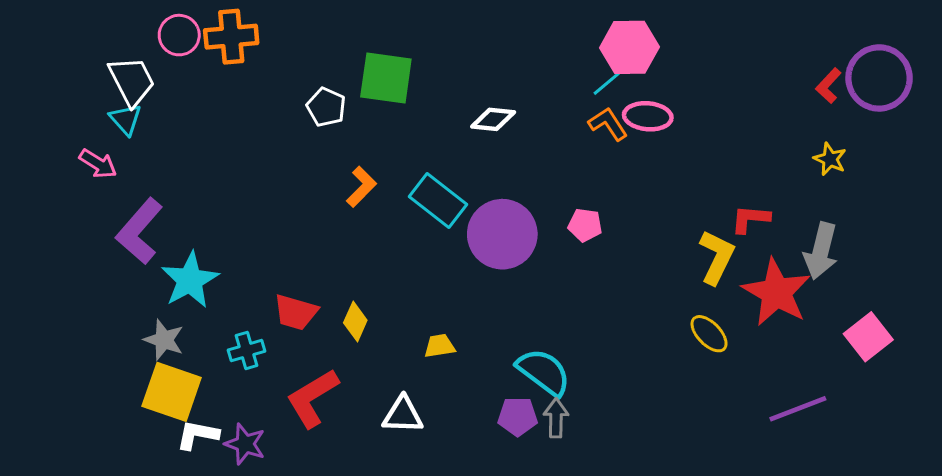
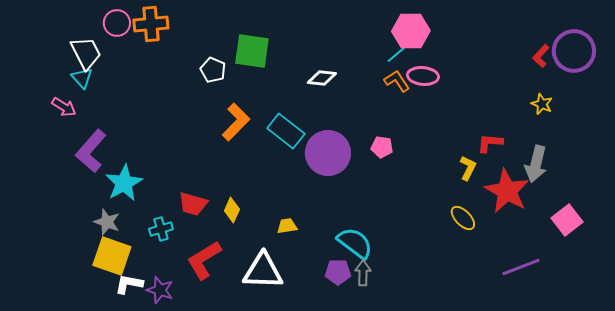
orange L-shape: (361, 187) -> (236, 122), size x1.4
yellow L-shape: (717, 257) -> (468, 168), size x0.7
white triangle: (403, 415) -> (263, 271), size x1.5

